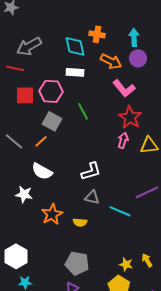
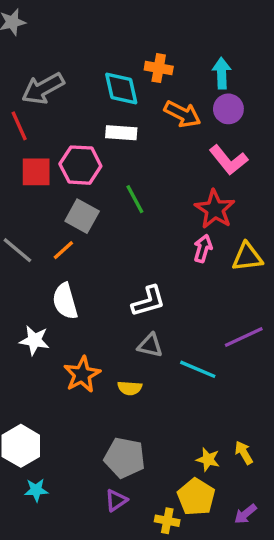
red line: (15, 68) -> (19, 126), turned 54
pink L-shape: (124, 88) -> (228, 160), moved
white semicircle: (42, 171) -> (65, 301), turned 45

